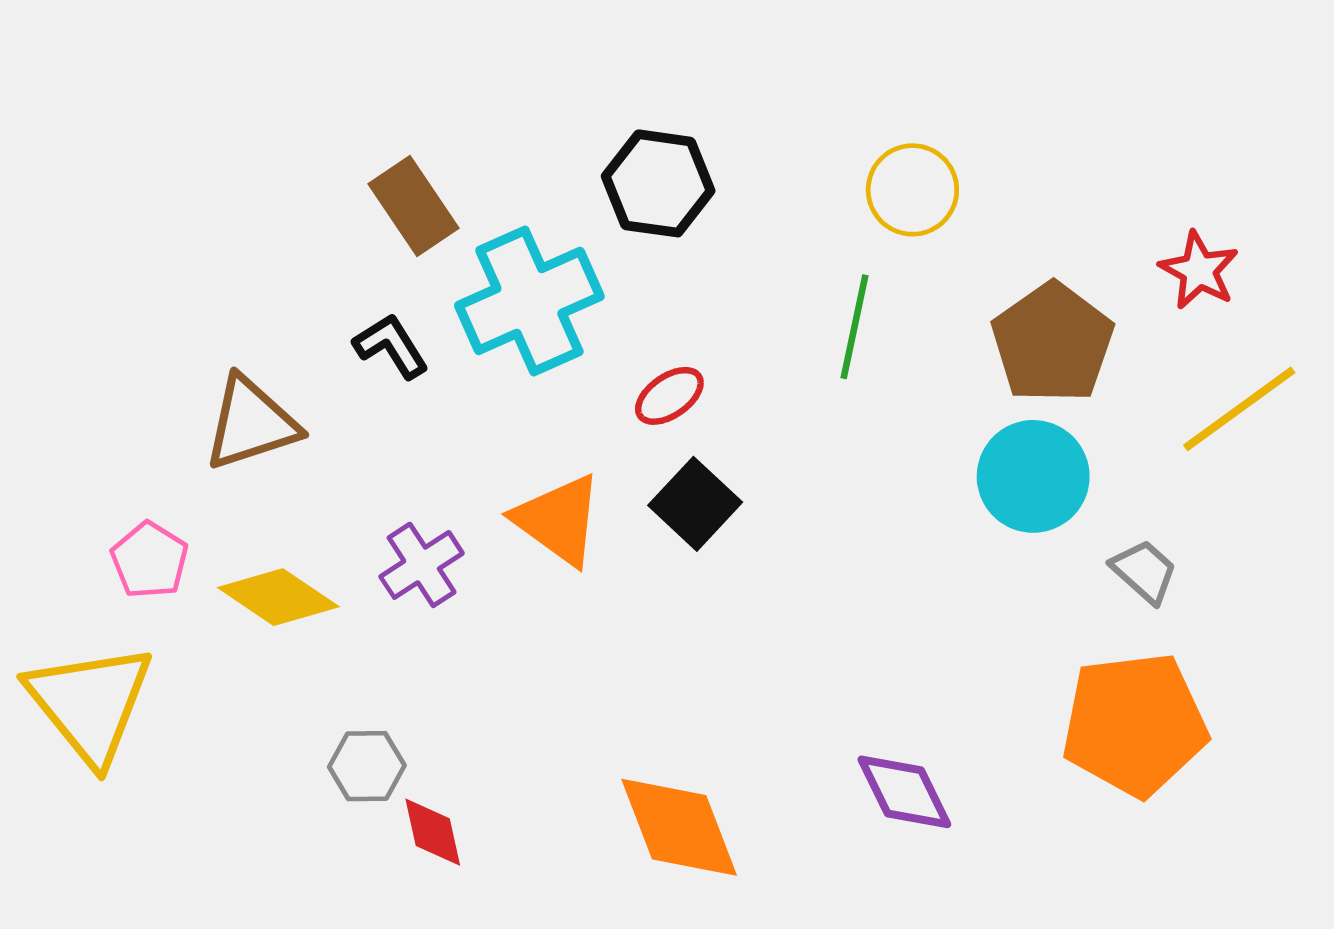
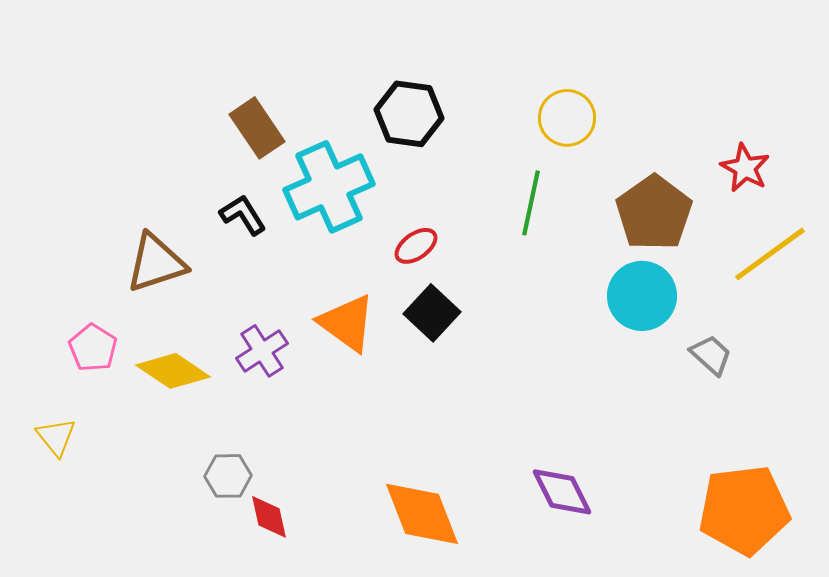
yellow triangle: (90, 703) -> (56, 437), size x0.5
orange pentagon: (1135, 724) -> (744, 510), moved

